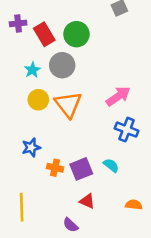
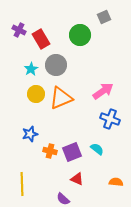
purple cross: (18, 23) -> (19, 30), turned 32
green circle: (76, 34) -> (80, 35), moved
orange triangle: (68, 105) -> (61, 98), turned 45

